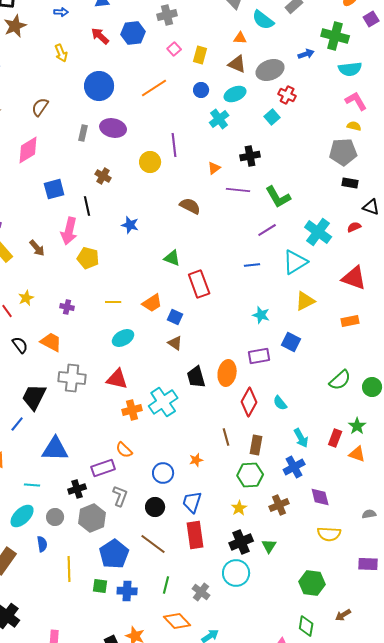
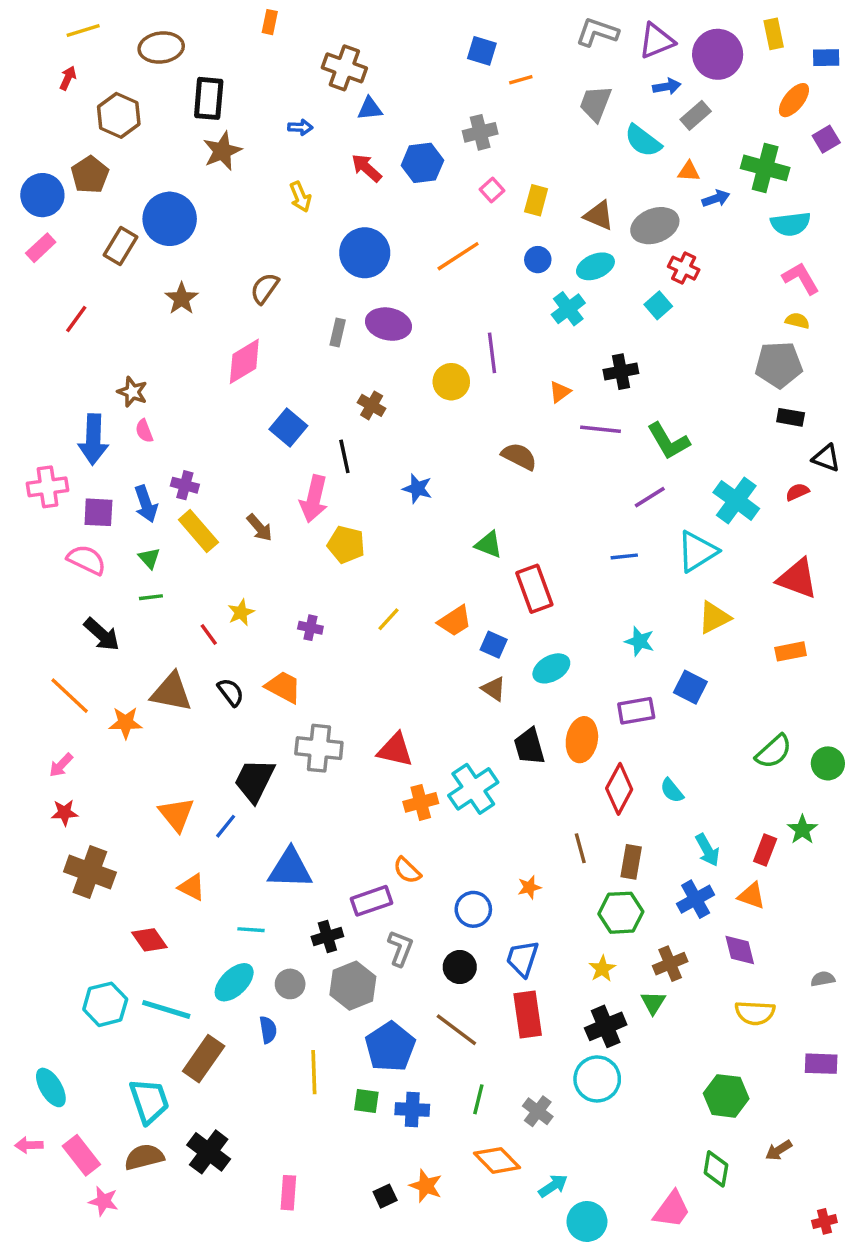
orange triangle: (240, 38) -> (689, 171), moved
blue square: (54, 189) -> (288, 428), turned -35
yellow line: (113, 302) -> (388, 619), turned -49
cyan ellipse: (123, 338) -> (551, 668), moved
orange triangle: (357, 454) -> (752, 896), moved
green triangle: (269, 546) -> (653, 1003), moved

